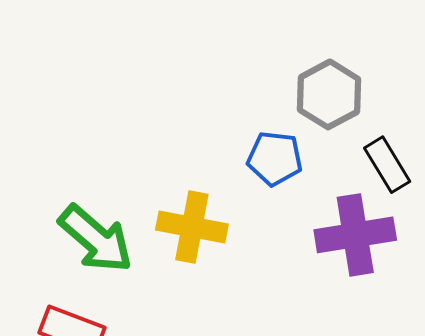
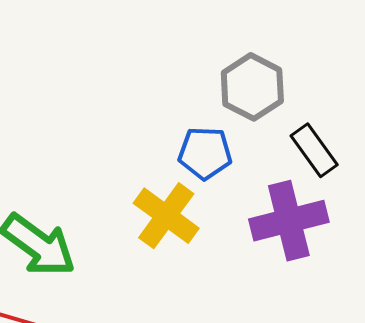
yellow cross: (192, 227) -> (166, 216), moved, turned 30

